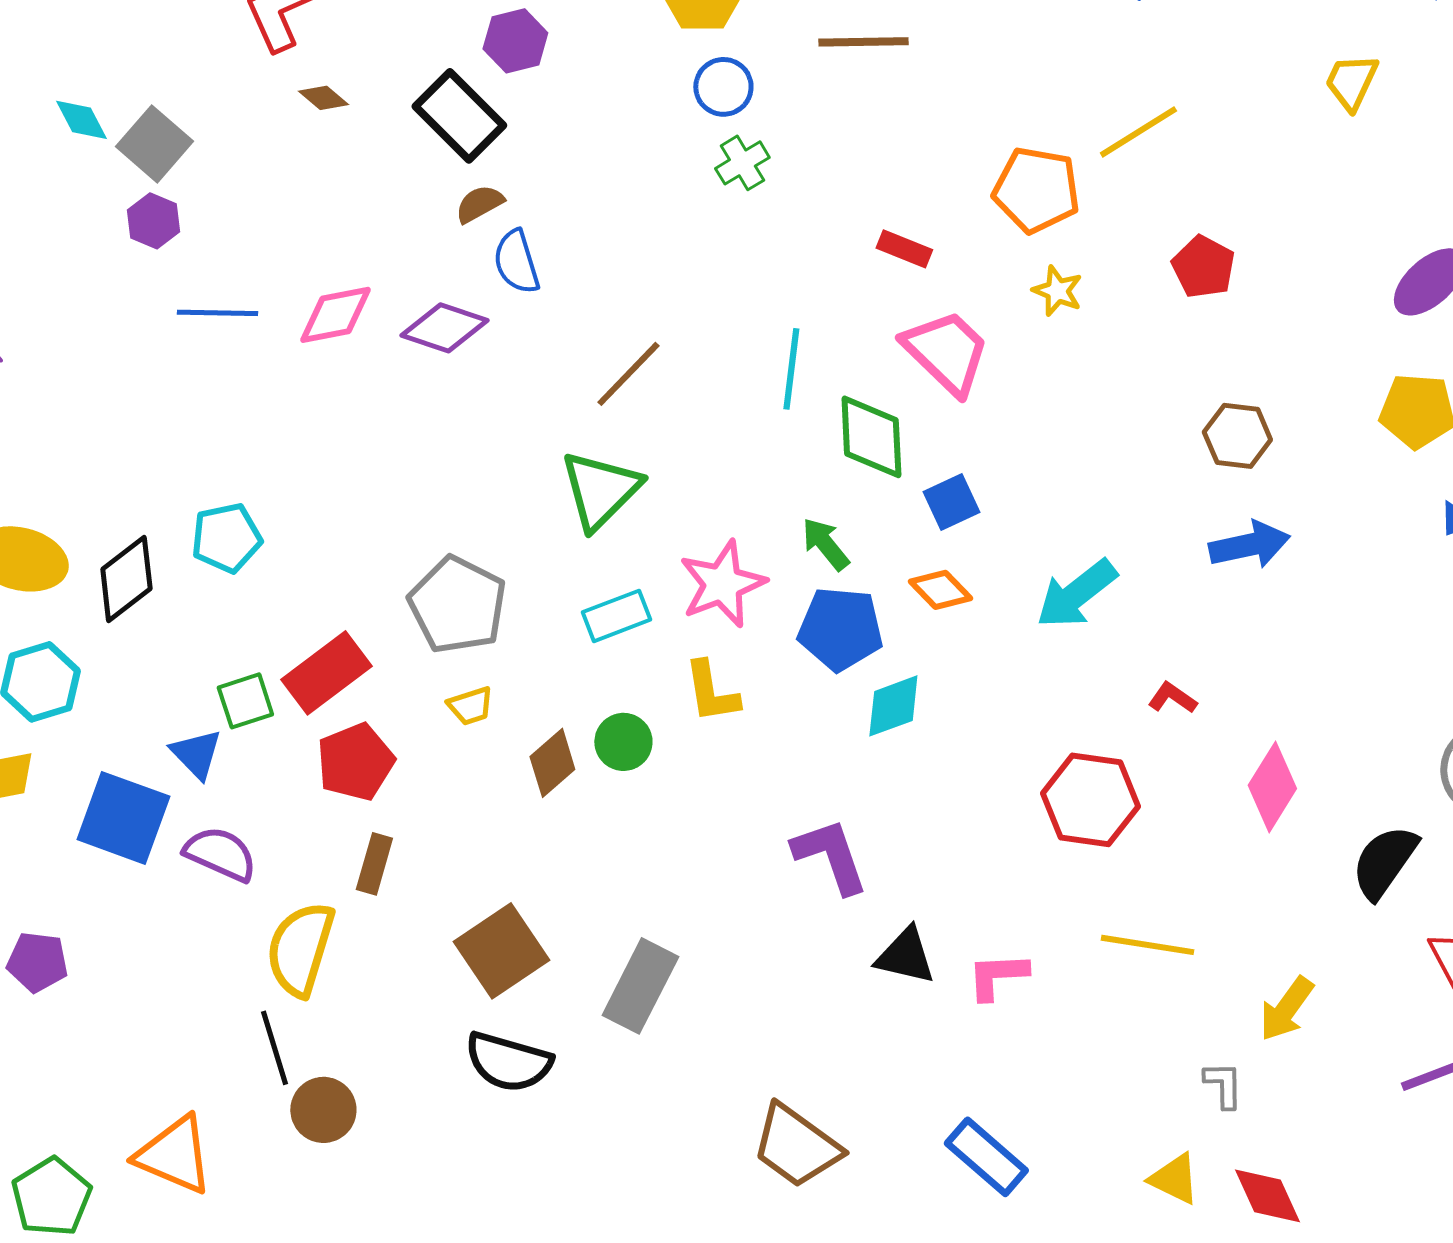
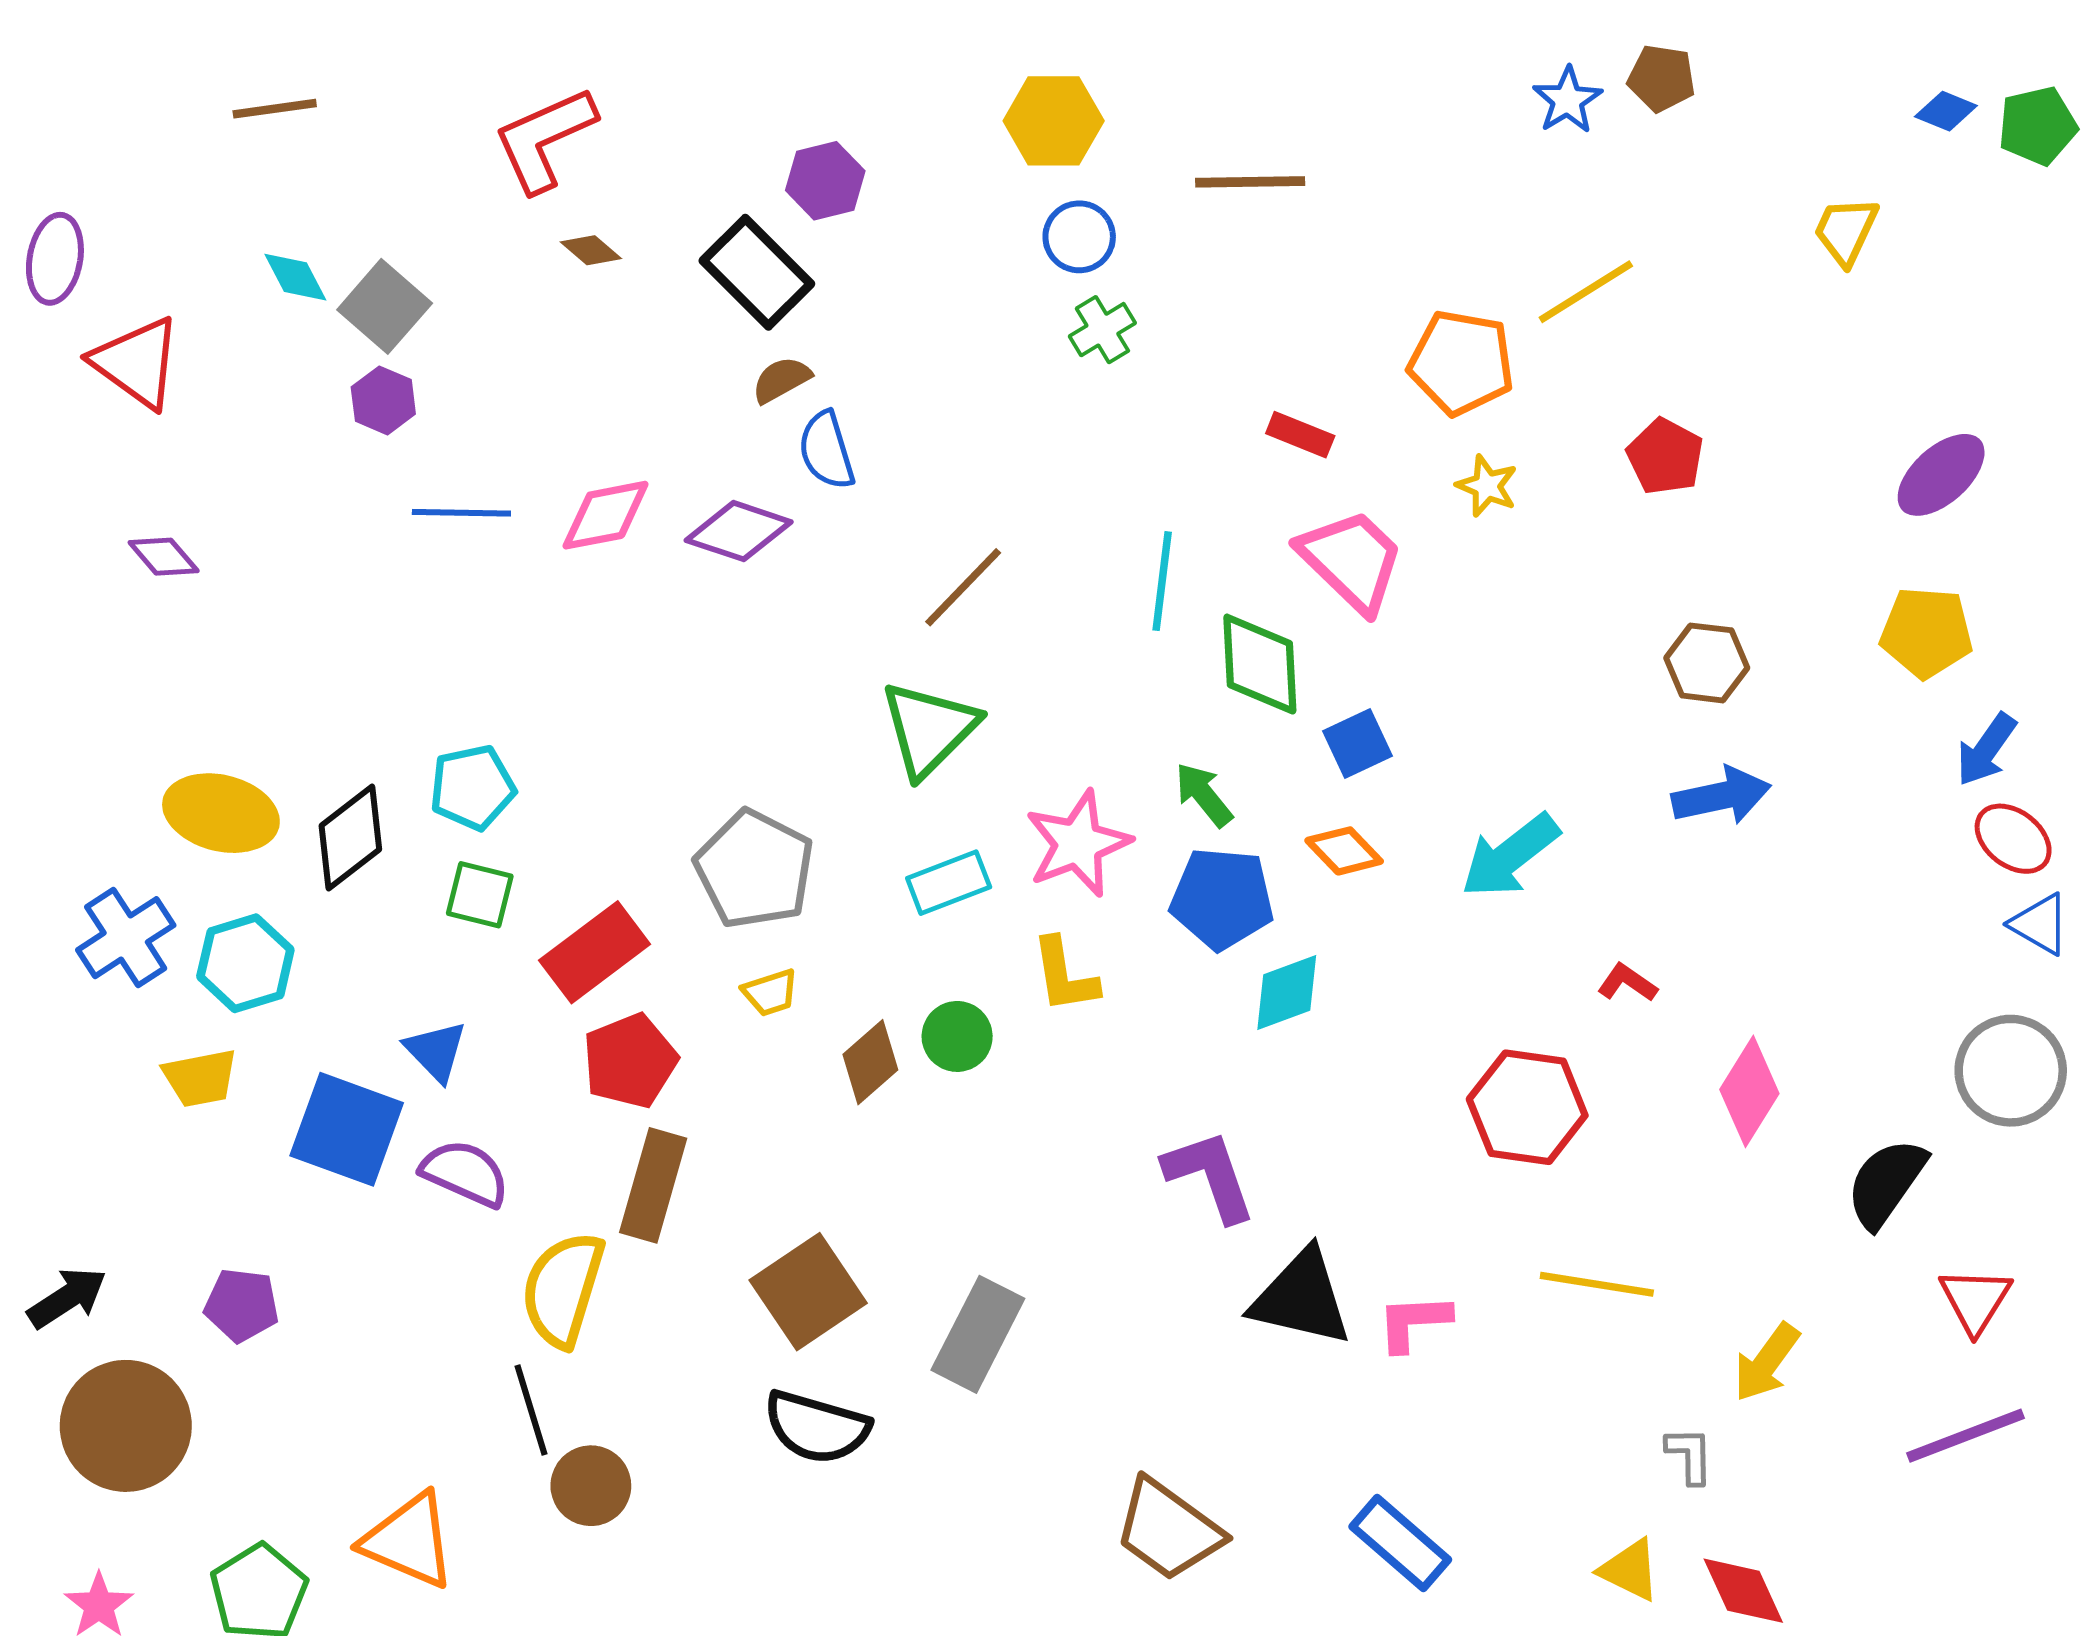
green square: (245, 701) -> (480, 895), moved, turned 32
brown rectangle: (374, 864) -> (653, 1185), size x1.5
black triangle: (905, 956) -> (1301, 1298), size x1.4

